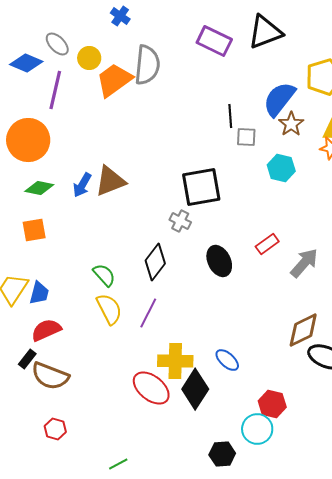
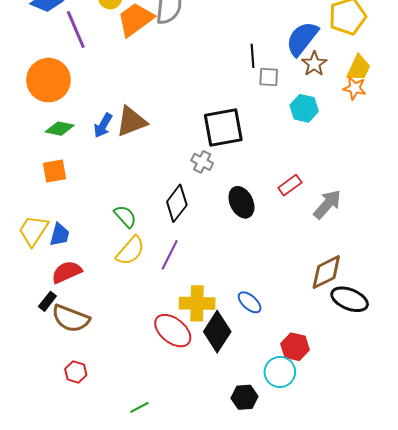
purple line: (55, 90) -> (76, 30), turned -36
yellow semicircle: (109, 309) -> (130, 251), turned 68

